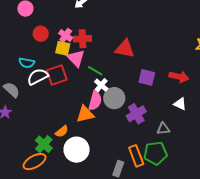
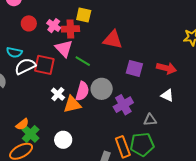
yellow square: (63, 48) -> (84, 15), moved
red square: (57, 75) -> (44, 65), turned 30
white cross: (101, 85) -> (58, 94), moved
orange semicircle: (62, 131) -> (22, 124), moved
white circle: (77, 150) -> (63, 140), size x0.7

